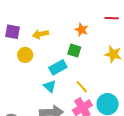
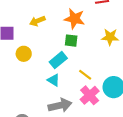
orange star: (82, 30) -> (75, 19), size x1.5
yellow arrow: (40, 34) -> (37, 21), moved

